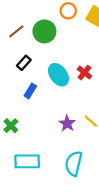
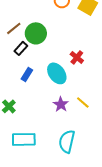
brown line: (16, 31) -> (14, 28), moved
green circle: (44, 31) -> (36, 33), moved
cyan ellipse: (58, 75) -> (57, 73), moved

